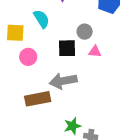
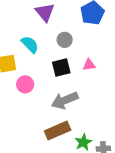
gray circle: (85, 32) -> (65, 40), moved
brown rectangle: (38, 99) -> (58, 131), moved

